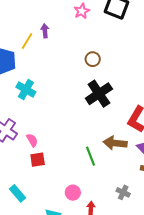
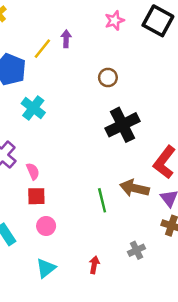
brown circle: (93, 59) -> (108, 78), moved
gray cross: (123, 192) -> (136, 250), turned 32
pink circle: (73, 193) -> (46, 226), moved

